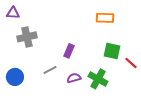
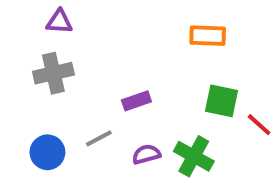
purple triangle: (13, 13) -> (59, 22), moved
purple rectangle: (69, 51) -> (136, 101), turned 48
blue circle: (15, 77) -> (47, 152), moved

